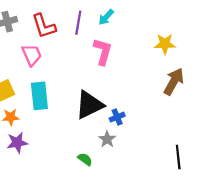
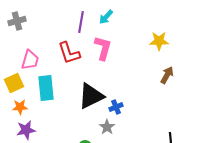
red L-shape: (44, 26) -> (69, 53), moved
pink trapezoid: (32, 55) -> (30, 60), moved, turned 40
brown arrow: (174, 82) -> (167, 75), size x0.7

